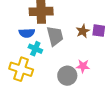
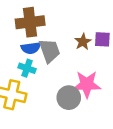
blue semicircle: (27, 33) -> (31, 48), moved
pink star: (83, 66) -> (87, 84), size x1.6

